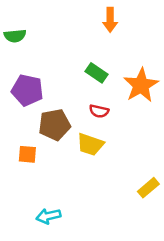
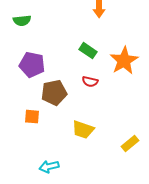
yellow trapezoid: (90, 144) -> (83, 130), moved

